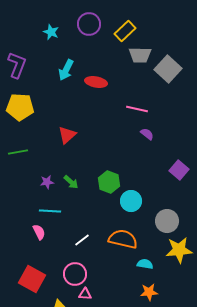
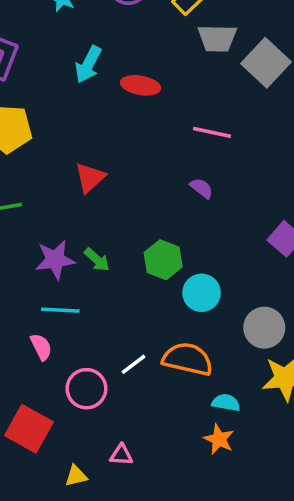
purple semicircle: (147, 134) -> (202, 188), moved
purple star: (47, 182) -> (55, 260), size x1.6
white line: (82, 240) -> (134, 364), moved
pink circle: (75, 274) -> (86, 389), moved
orange star: (149, 292) -> (219, 439), moved, turned 30

